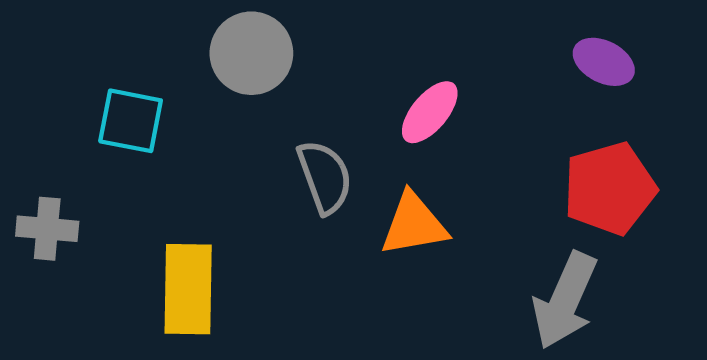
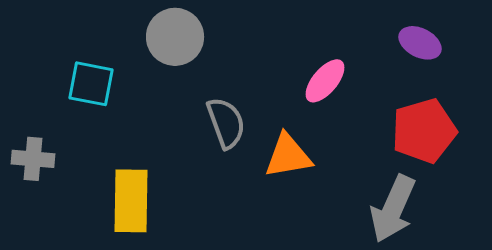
pink ellipse: (430, 112) -> (325, 81), moved

